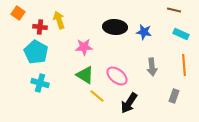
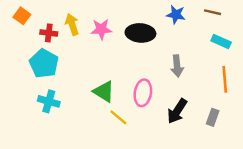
blue star: (144, 32) -> (176, 15), moved
pink star: (84, 47) -> (101, 29), moved
gray arrow: (152, 67) -> (177, 66), moved
pink ellipse: (117, 76) -> (143, 93), turned 60
black arrow: (129, 103) -> (177, 111), moved

